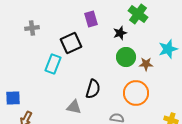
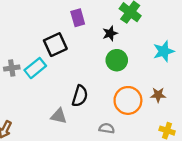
gray cross: (32, 28) -> (12, 68), moved
cyan rectangle: (53, 64) -> (35, 68), turned 30
brown star: (146, 64) -> (158, 95), moved

